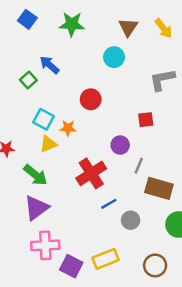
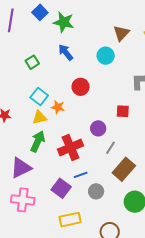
green star: (72, 24) -> (64, 22), moved
blue arrow: (49, 65) -> (66, 52), moved
green arrow: (36, 175) -> (38, 141), moved, turned -115
brown rectangle: (159, 188) -> (124, 169), turned -75
purple square: (71, 266) -> (61, 188), moved

